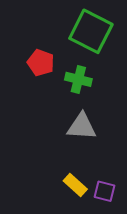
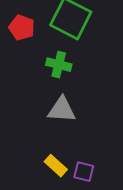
red pentagon: (41, 63) -> (22, 28), moved

